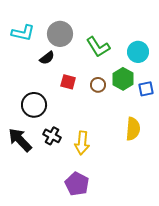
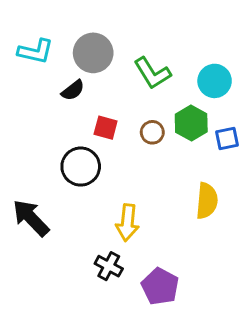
black circle: (34, 105) -> (81, 167), moved
black cross: (52, 136) -> (109, 266), moved
purple pentagon: (77, 184) -> (160, 286), moved

